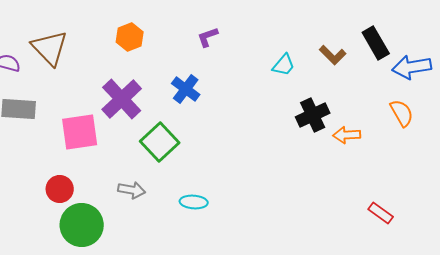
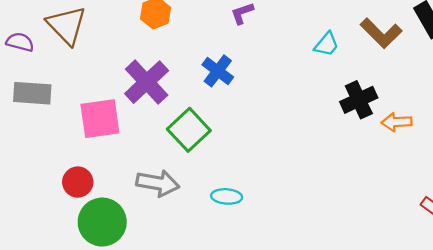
brown L-shape: (333, 55) -> (381, 33), size x1.4
gray arrow: (132, 190) -> (158, 183), size x1.4

